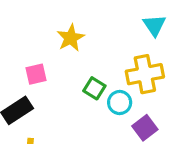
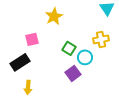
yellow cross: (145, 74) -> (101, 39), size x0.7
purple square: (145, 128) -> (73, 73), moved

